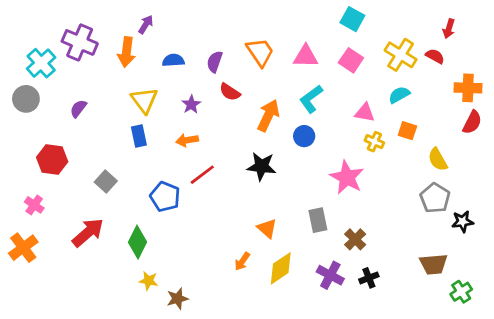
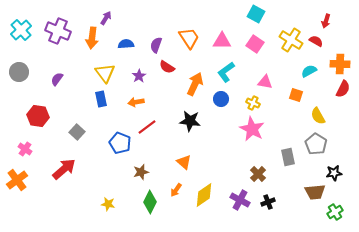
cyan cross: (41, 63) -> (21, 30), moved
cyan semicircle: (399, 95) -> (309, 71), moved
yellow cross: (374, 142) -> (253, 103), moved
gray rectangle: (318, 220) -> (288, 157), moved
black star: (463, 221) -> (334, 173), moved
orange triangle: (267, 228) -> (184, 162), moved
green diamond: (138, 242) -> (150, 202), moved
brown star: (177, 299) -> (141, 172), moved

